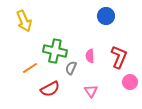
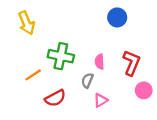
gray semicircle: (71, 68) -> (87, 80), moved
pink triangle: (91, 91) -> (101, 100), turned 32

